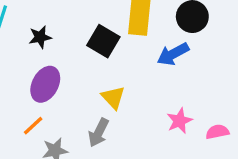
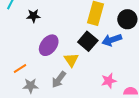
black square: (103, 41) -> (88, 41), moved
purple ellipse: (45, 84) -> (49, 45), moved

